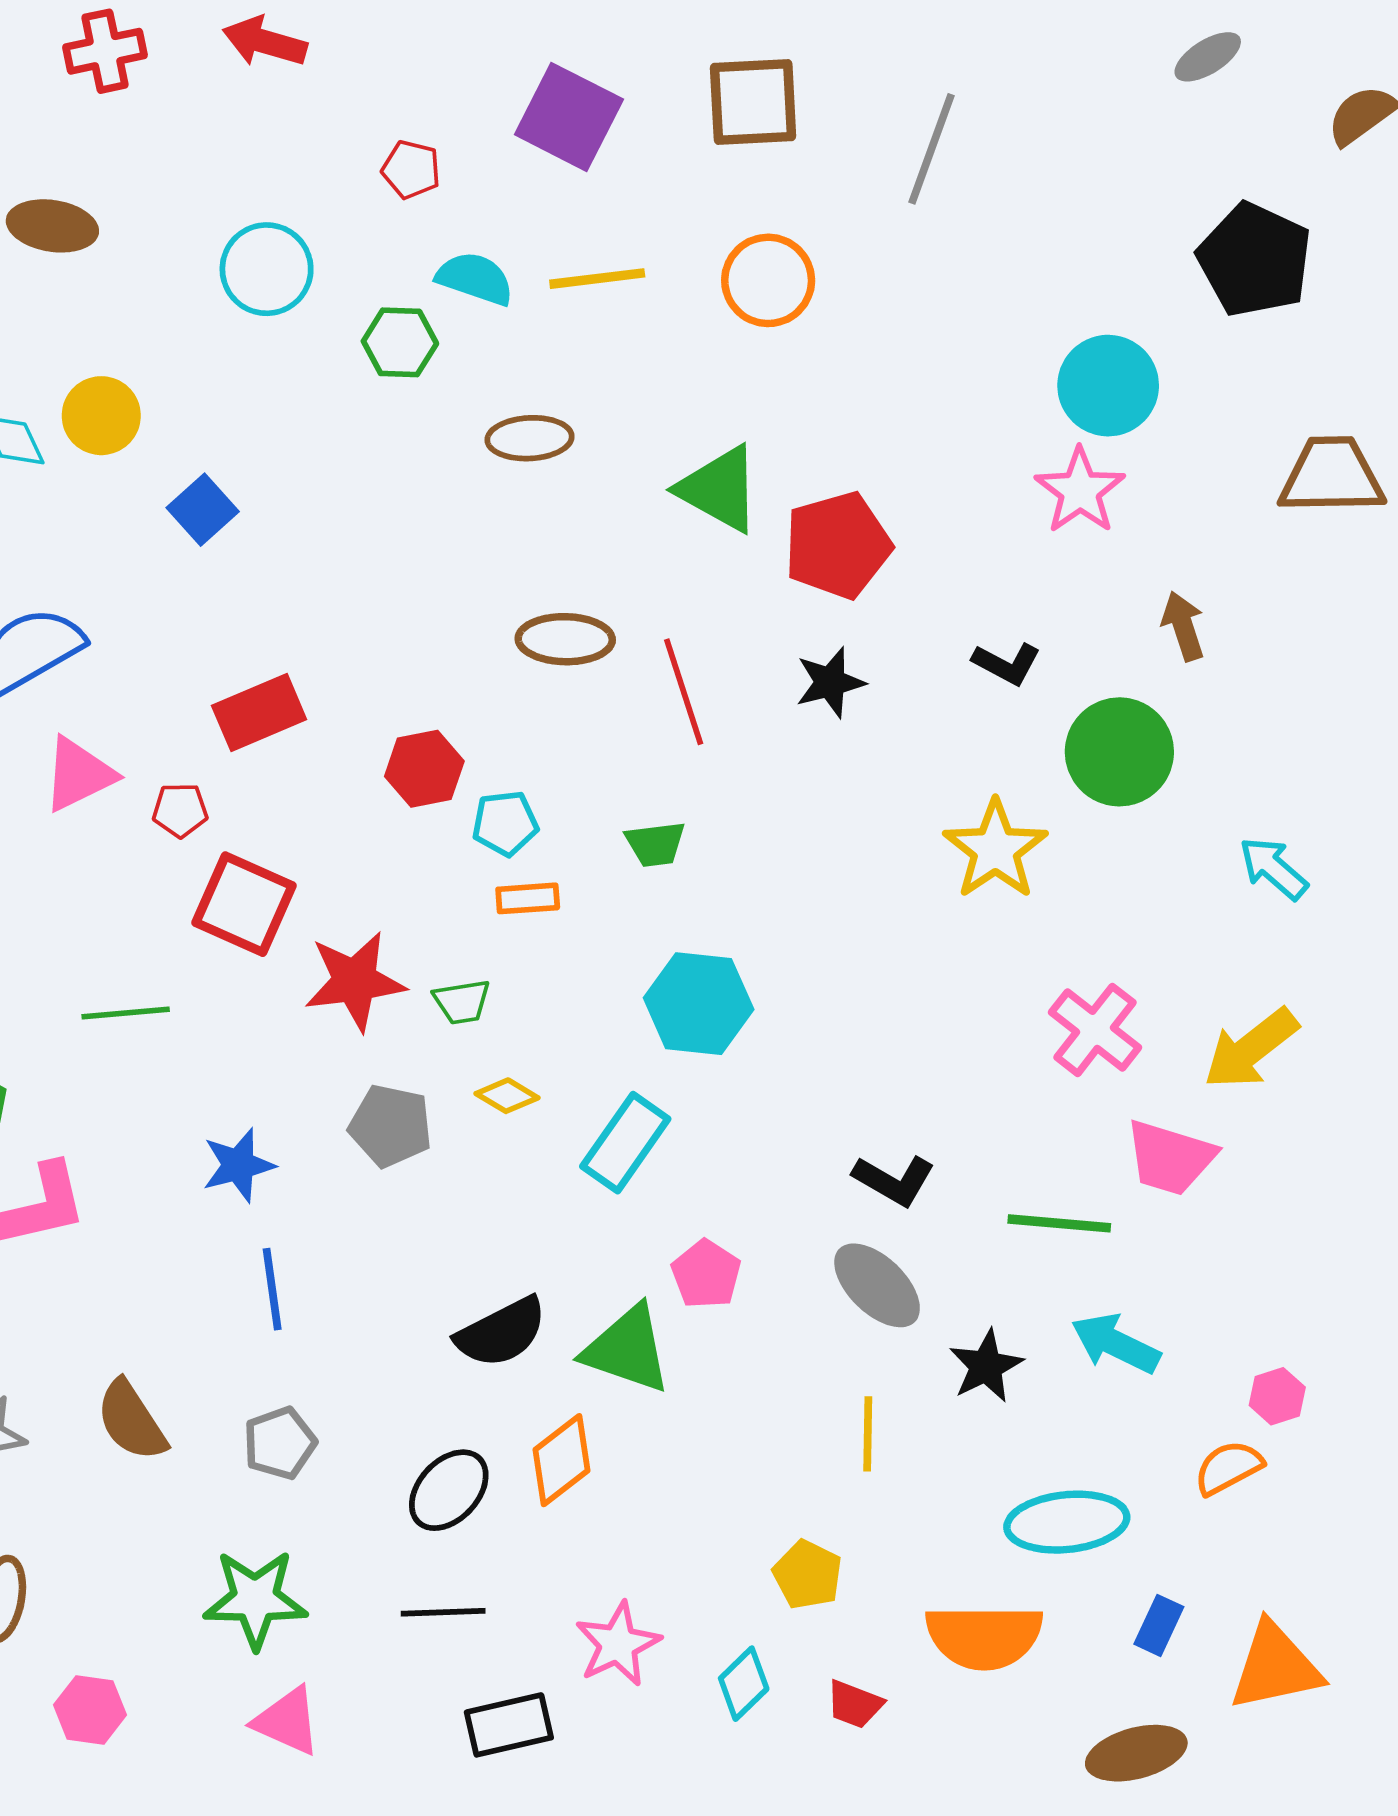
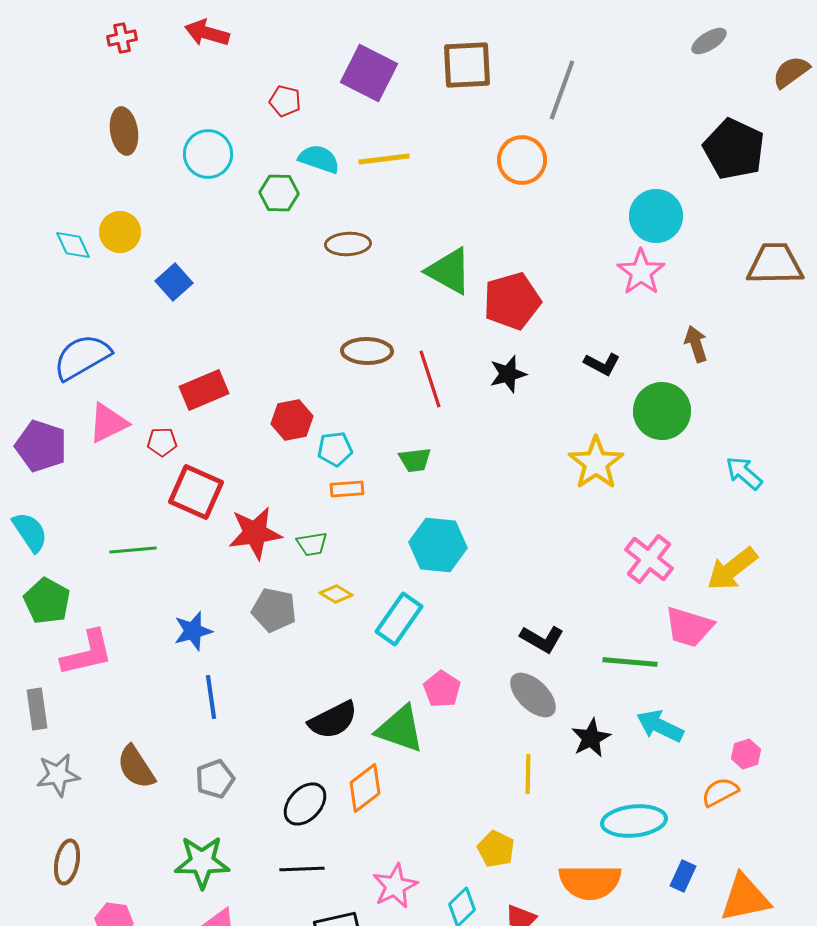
red cross: (105, 51) -> (122, 38), size x0.7
brown ellipse: (52, 226) -> (124, 131), moved, turned 72
orange circle: (768, 280) -> (522, 160), moved

